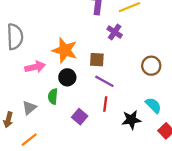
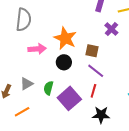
green semicircle: (53, 96) -> (48, 88), moved
purple square: (80, 117) -> (69, 98), size x1.6
black star: (131, 120) -> (101, 115), moved

